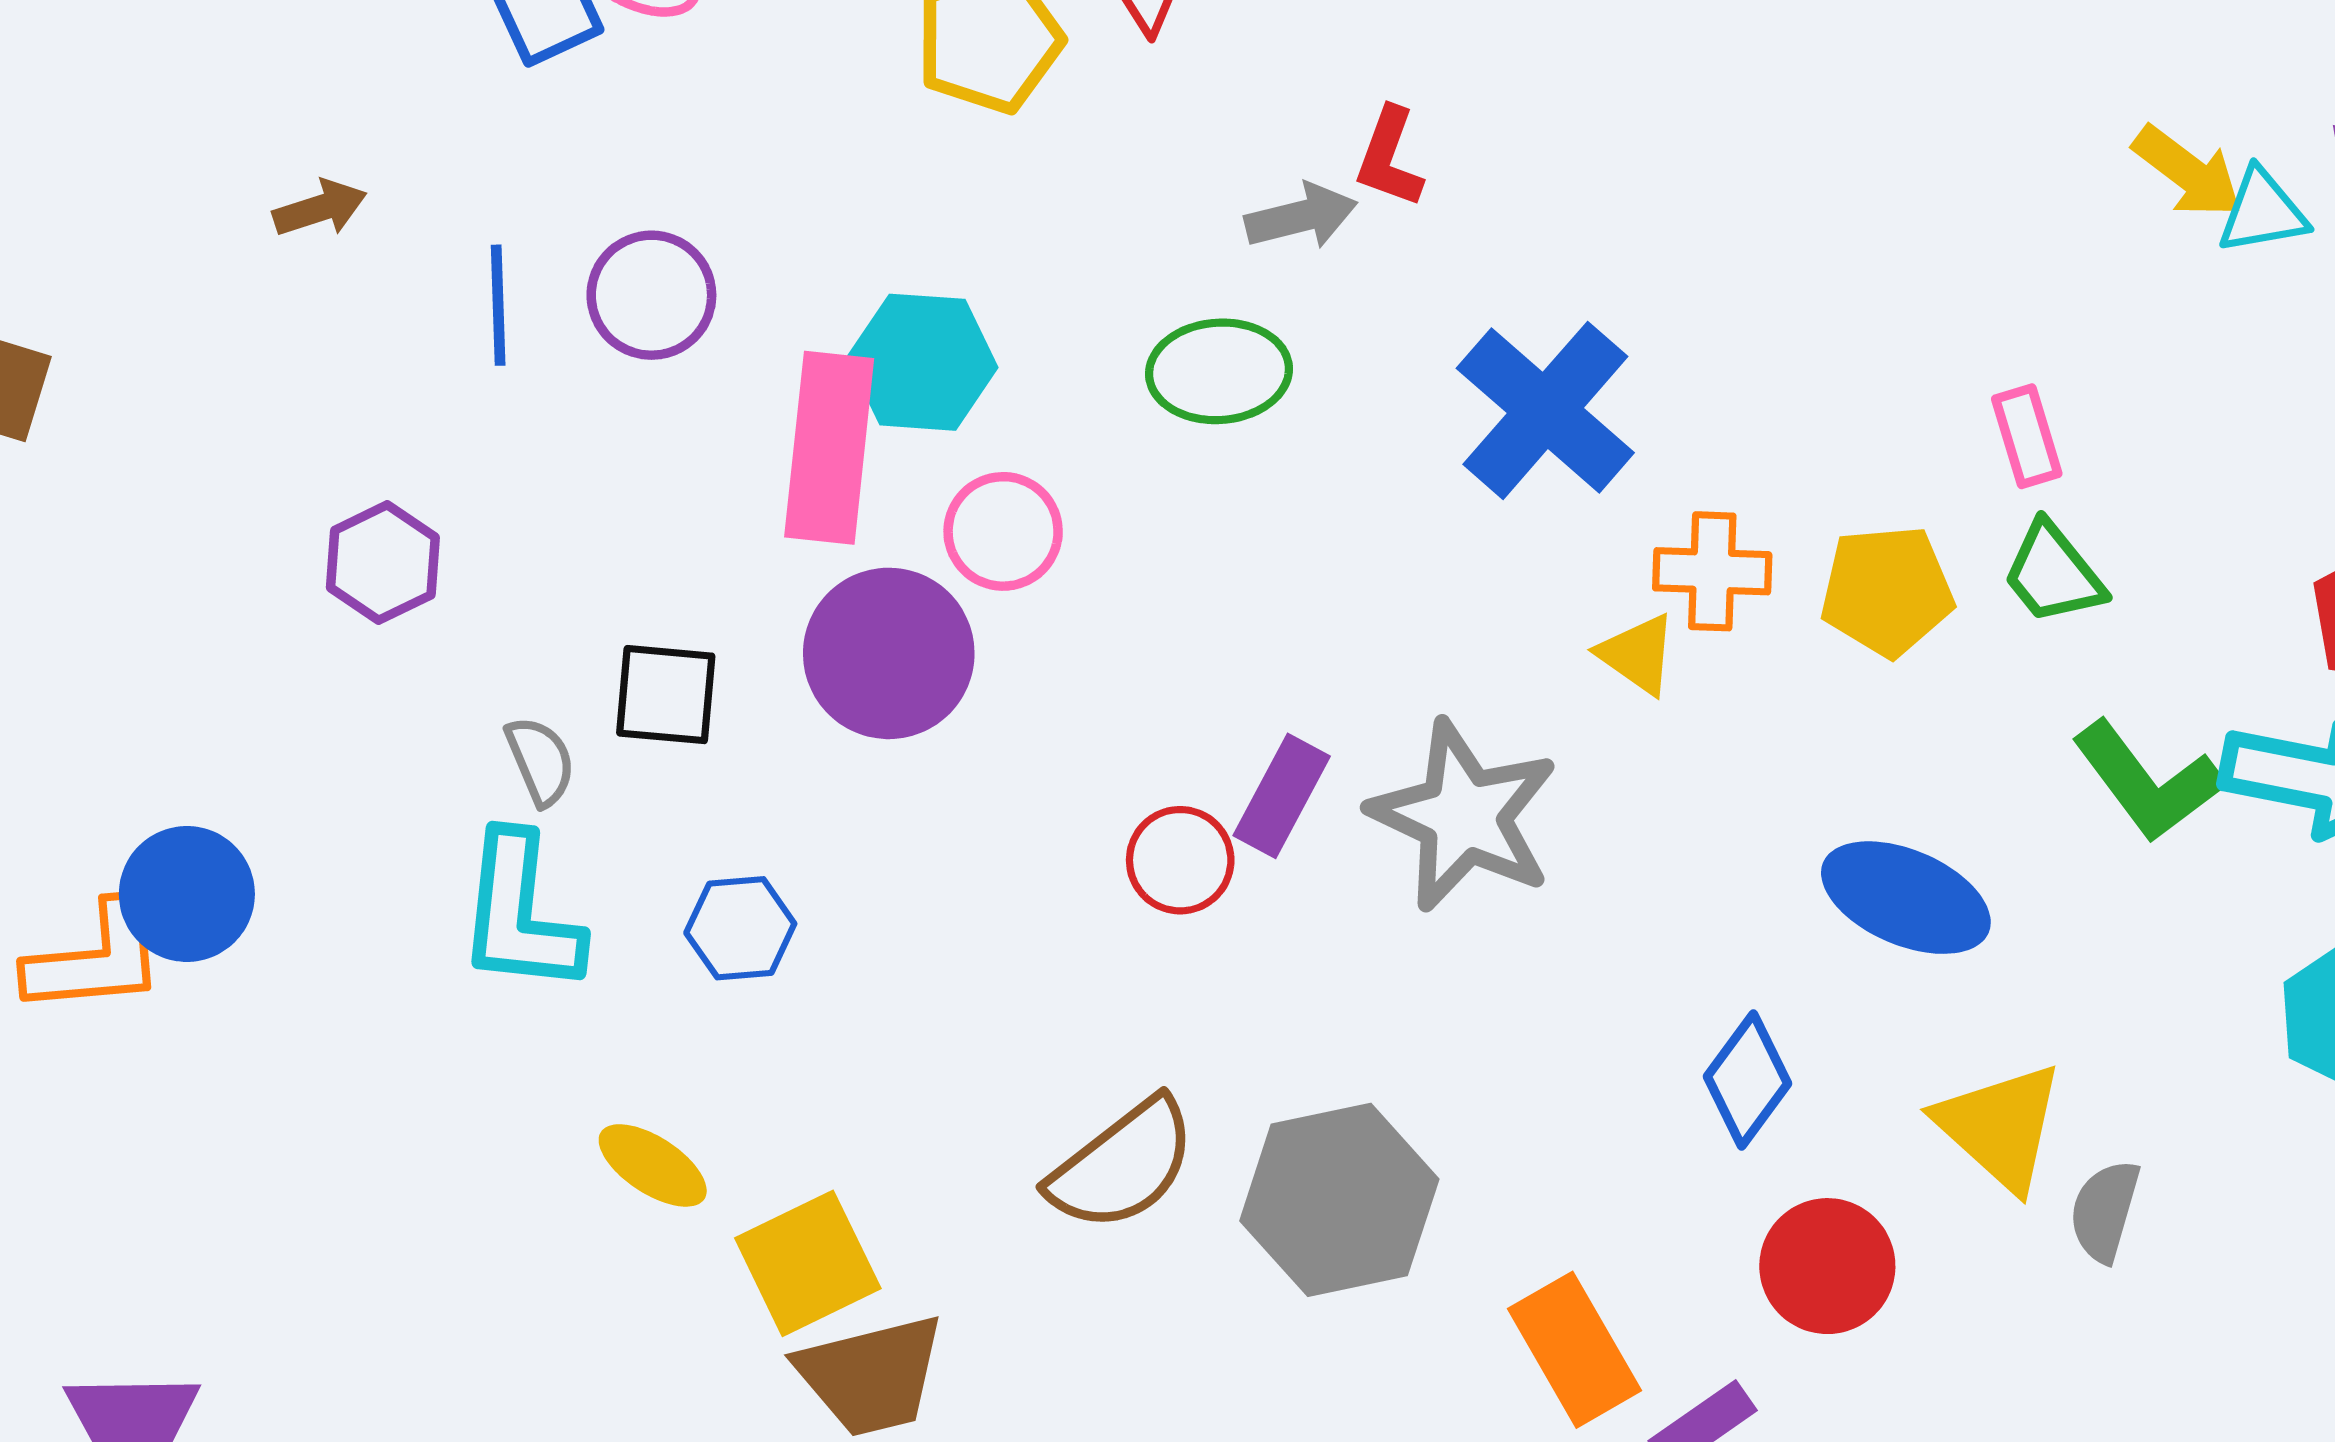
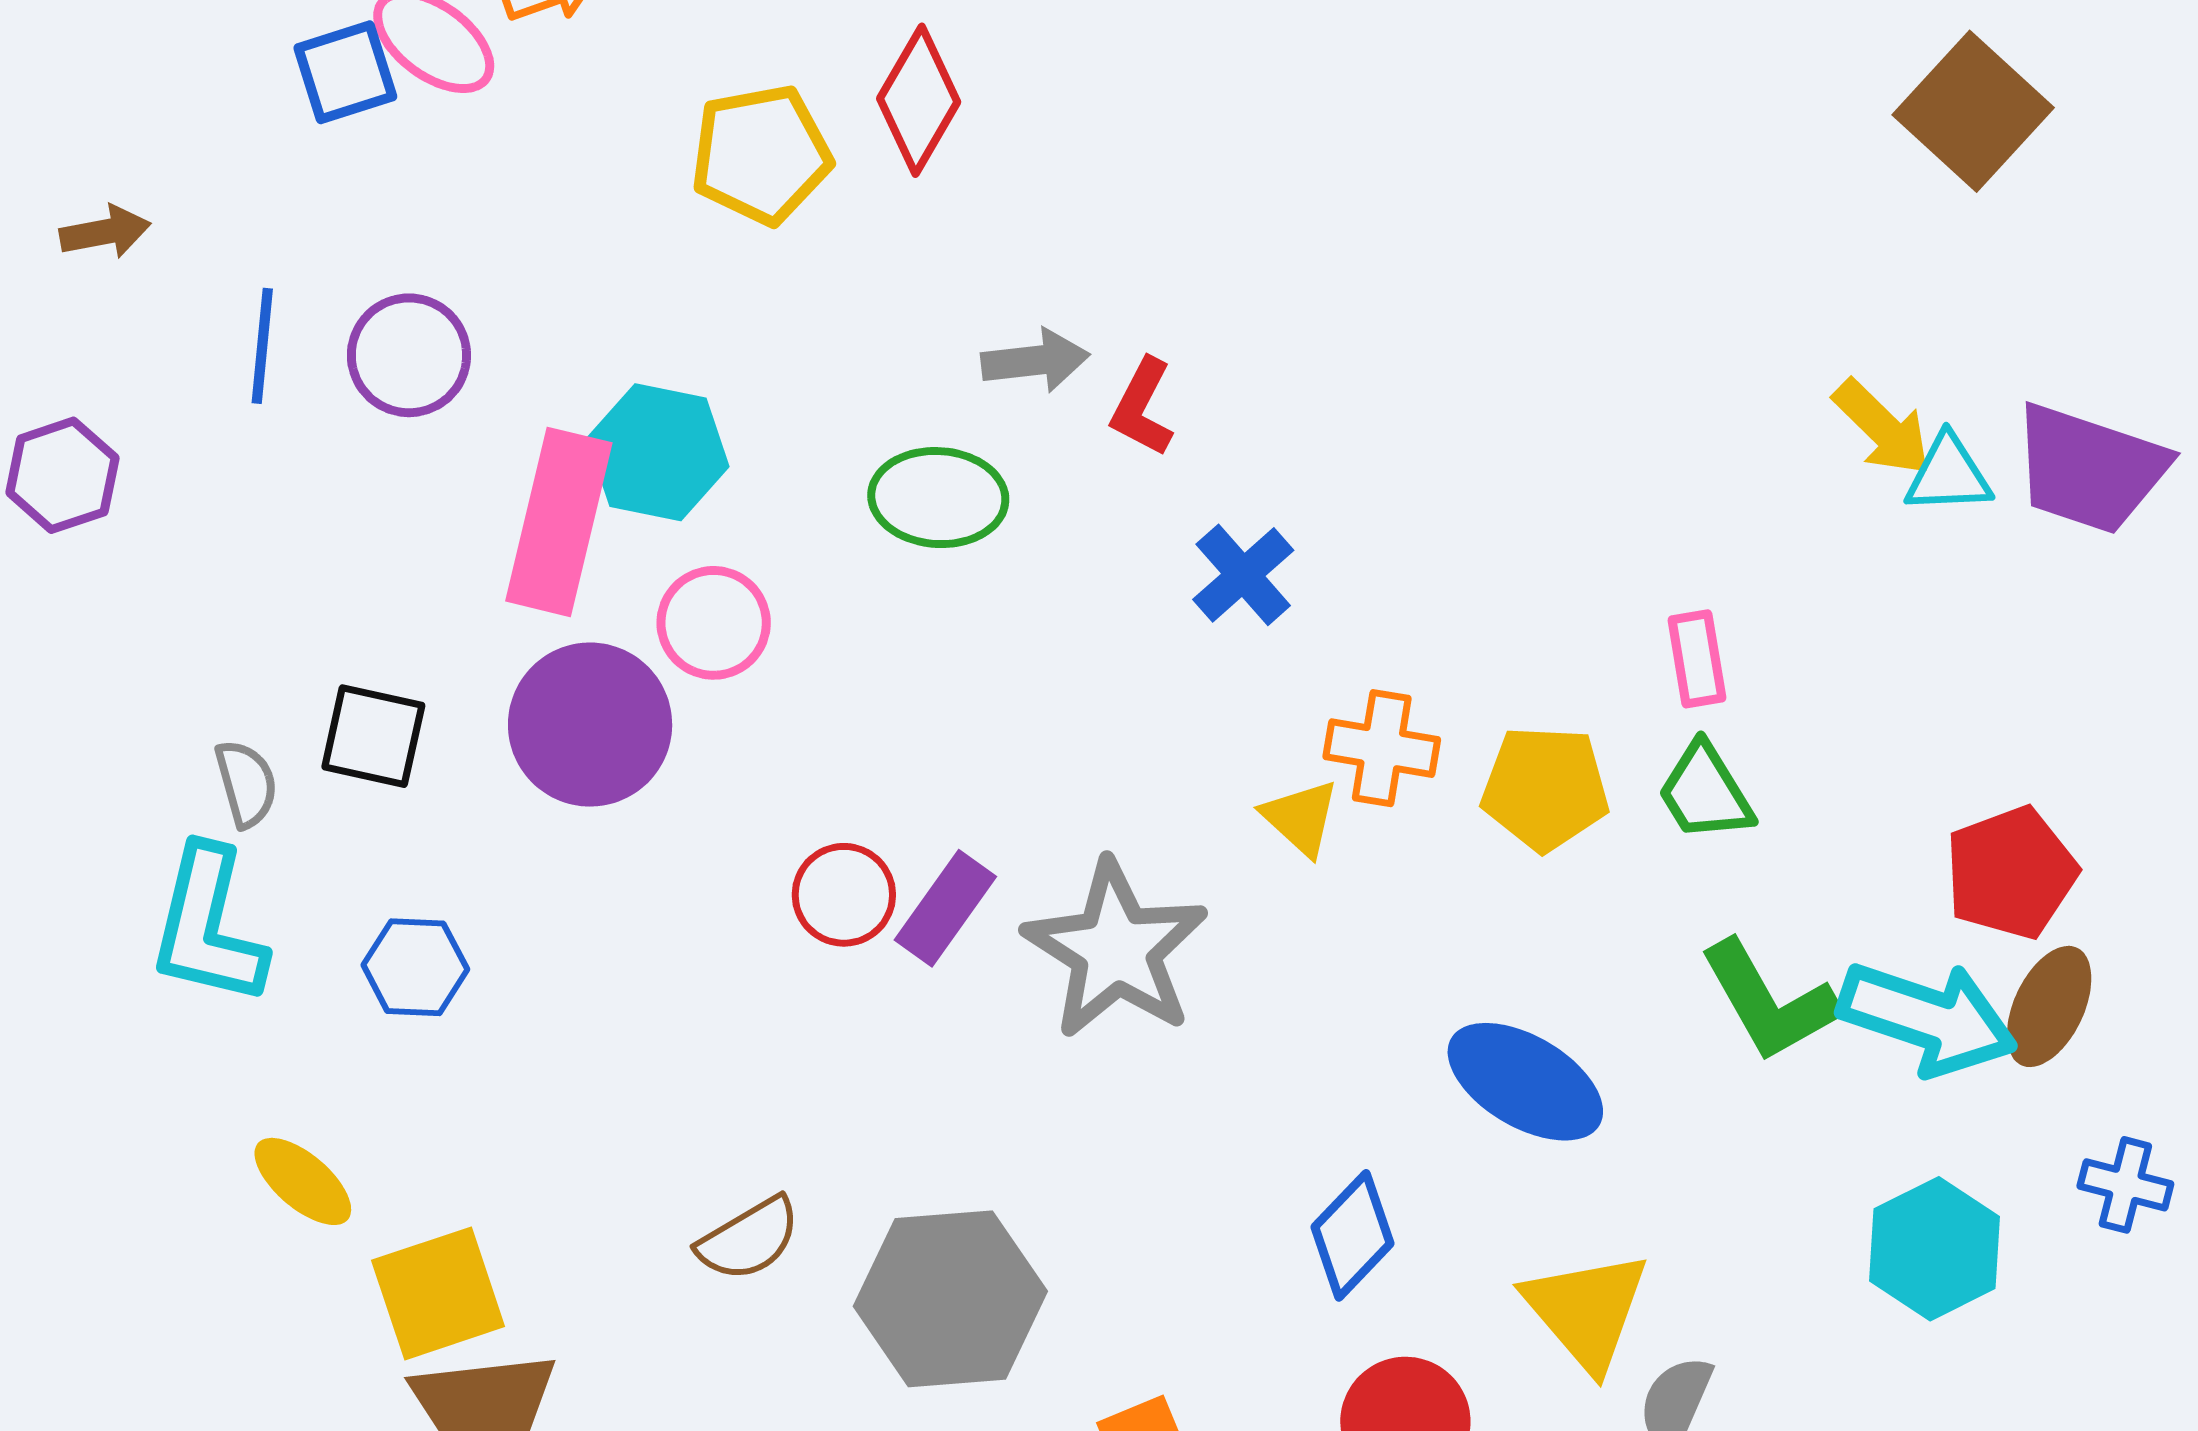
red L-shape: (1389, 157) -> (1142, 407), moved
blue cross: (1545, 410) -> (1243, 575), size x0.6
purple hexagon: (383, 563) -> (62, 475), moved
red circle: (1180, 860) -> (844, 895), moved
brown semicircle: (1122, 1165) -> (749, 1239), size x0.7

